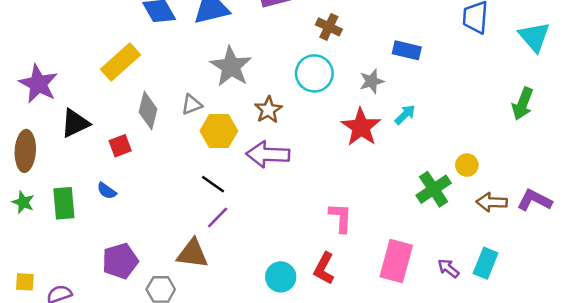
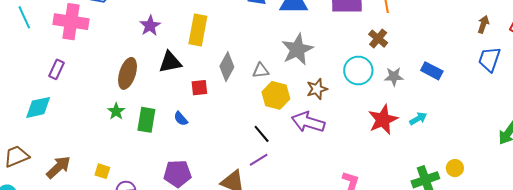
yellow rectangle: (120, 62) -> (198, 30), moved, turned -52
gray star: (372, 81) -> (394, 77), moved
purple star: (38, 84) -> (150, 26), size x0.7

